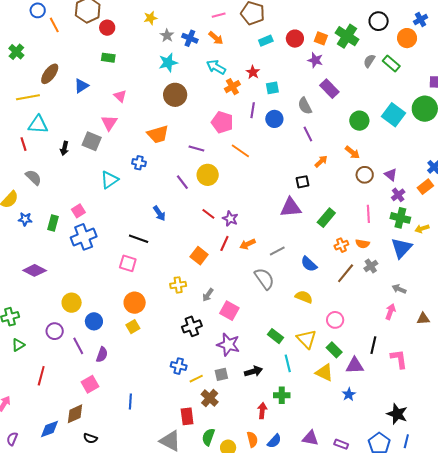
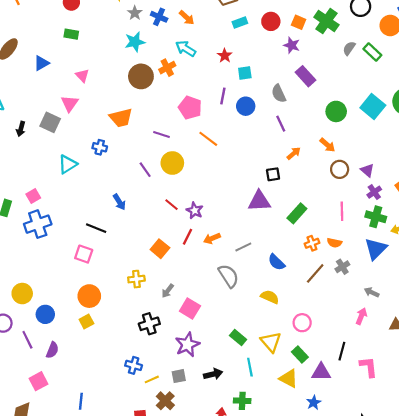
orange cross: (232, 87) -> (167, 68), moved
purple star: (228, 345) -> (187, 345), turned 30

